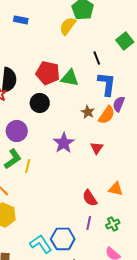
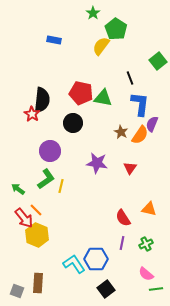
purple star: (64, 143) -> (97, 163), turned -30

